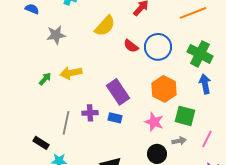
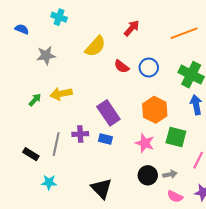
blue circle: (158, 47) -> (149, 68), size x0.7
gray arrow: (179, 141) -> (170, 174), moved
black rectangle: (41, 143) -> (31, 154), moved

